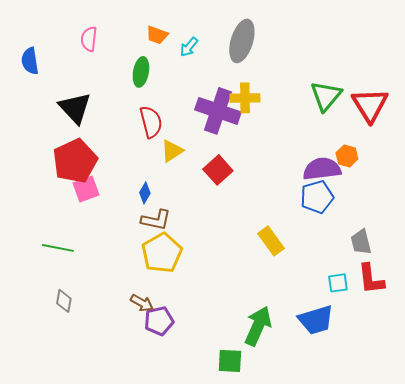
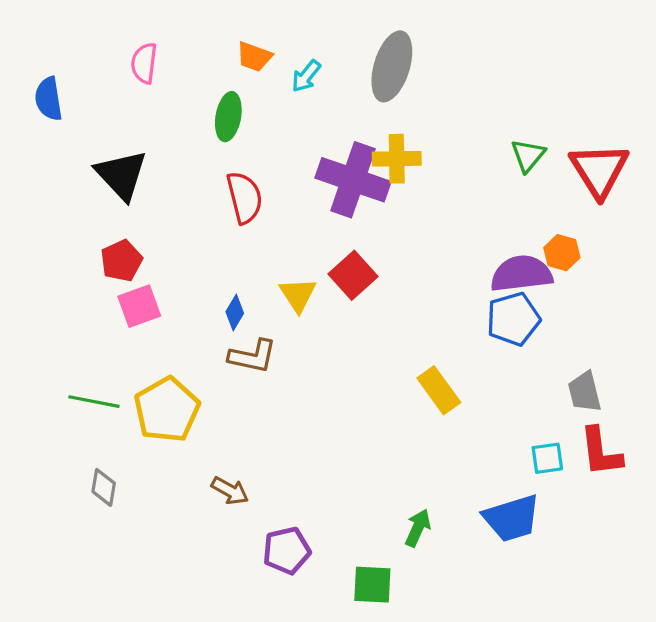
green triangle: (326, 96) -> (528, 155), size x0.7
yellow triangle: (172, 151) -> (298, 295), moved, turned -30
red pentagon: (75, 161) -> (121, 261), size x0.6
yellow pentagon: (162, 253) -> (167, 410), moved
purple pentagon: (159, 321) -> (287, 551), moved
green arrow: (258, 326) -> (418, 528), size x0.6

